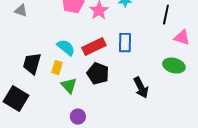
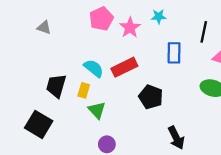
blue rectangle: (125, 43) -> (174, 53), moved
black pentagon: (98, 74) -> (151, 97), moved
black arrow: (141, 88) -> (176, 138), moved

